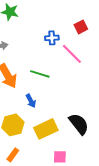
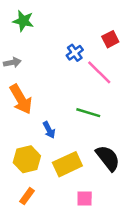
blue cross: (52, 38) -> (75, 53), turned -32
green line: (40, 74) -> (88, 113), moved

